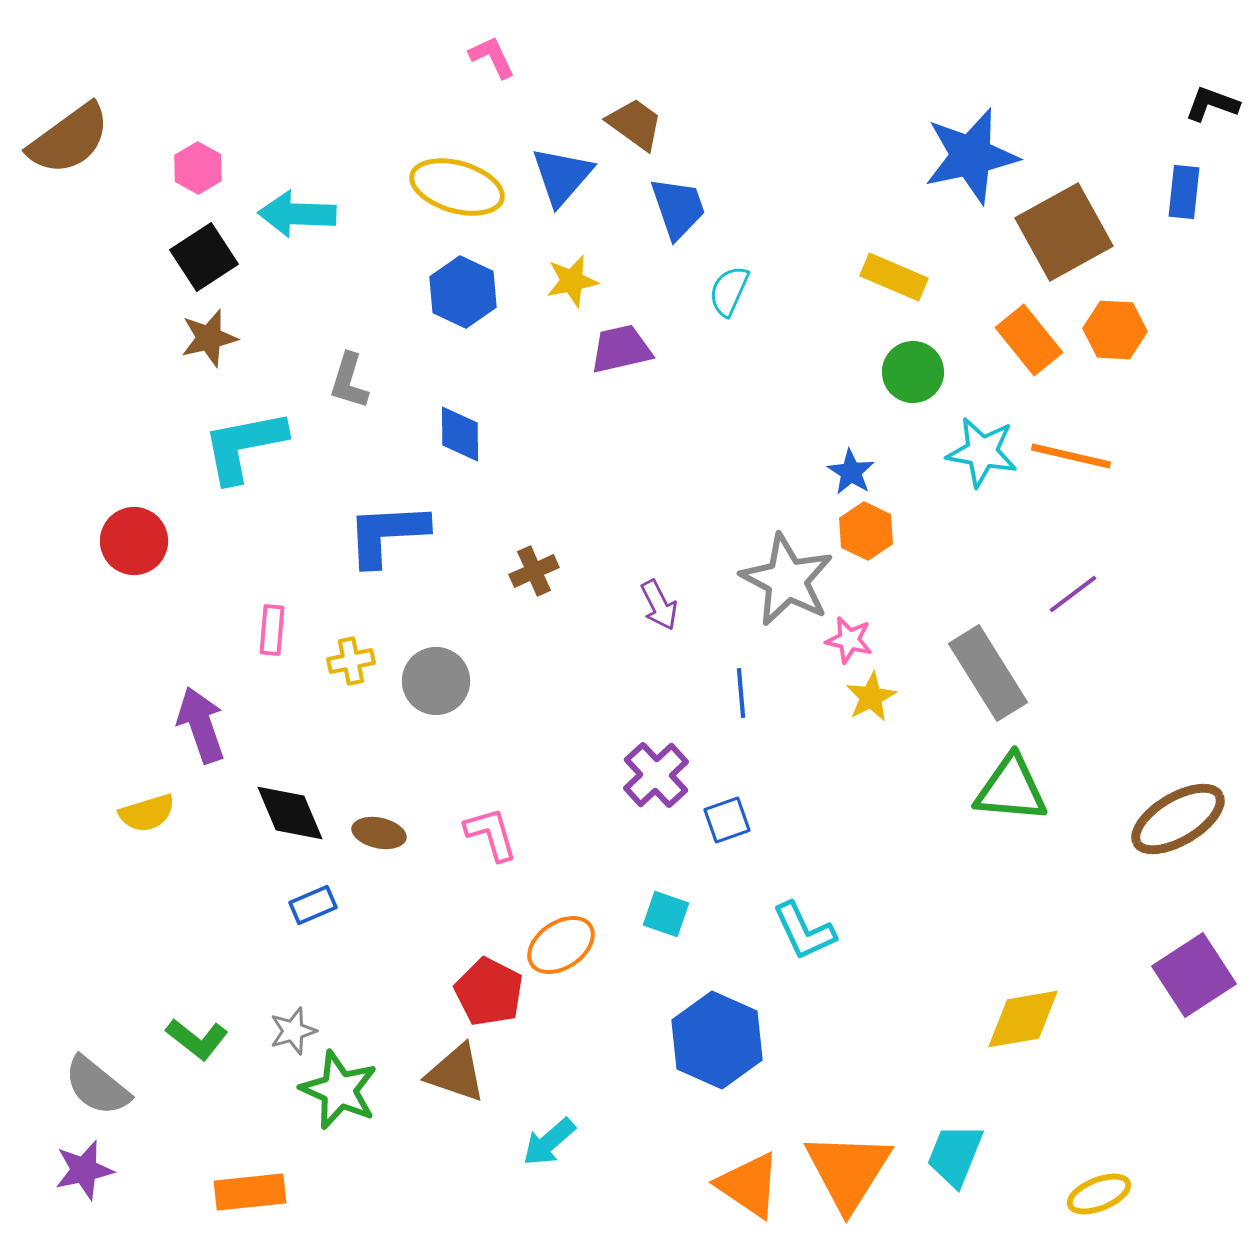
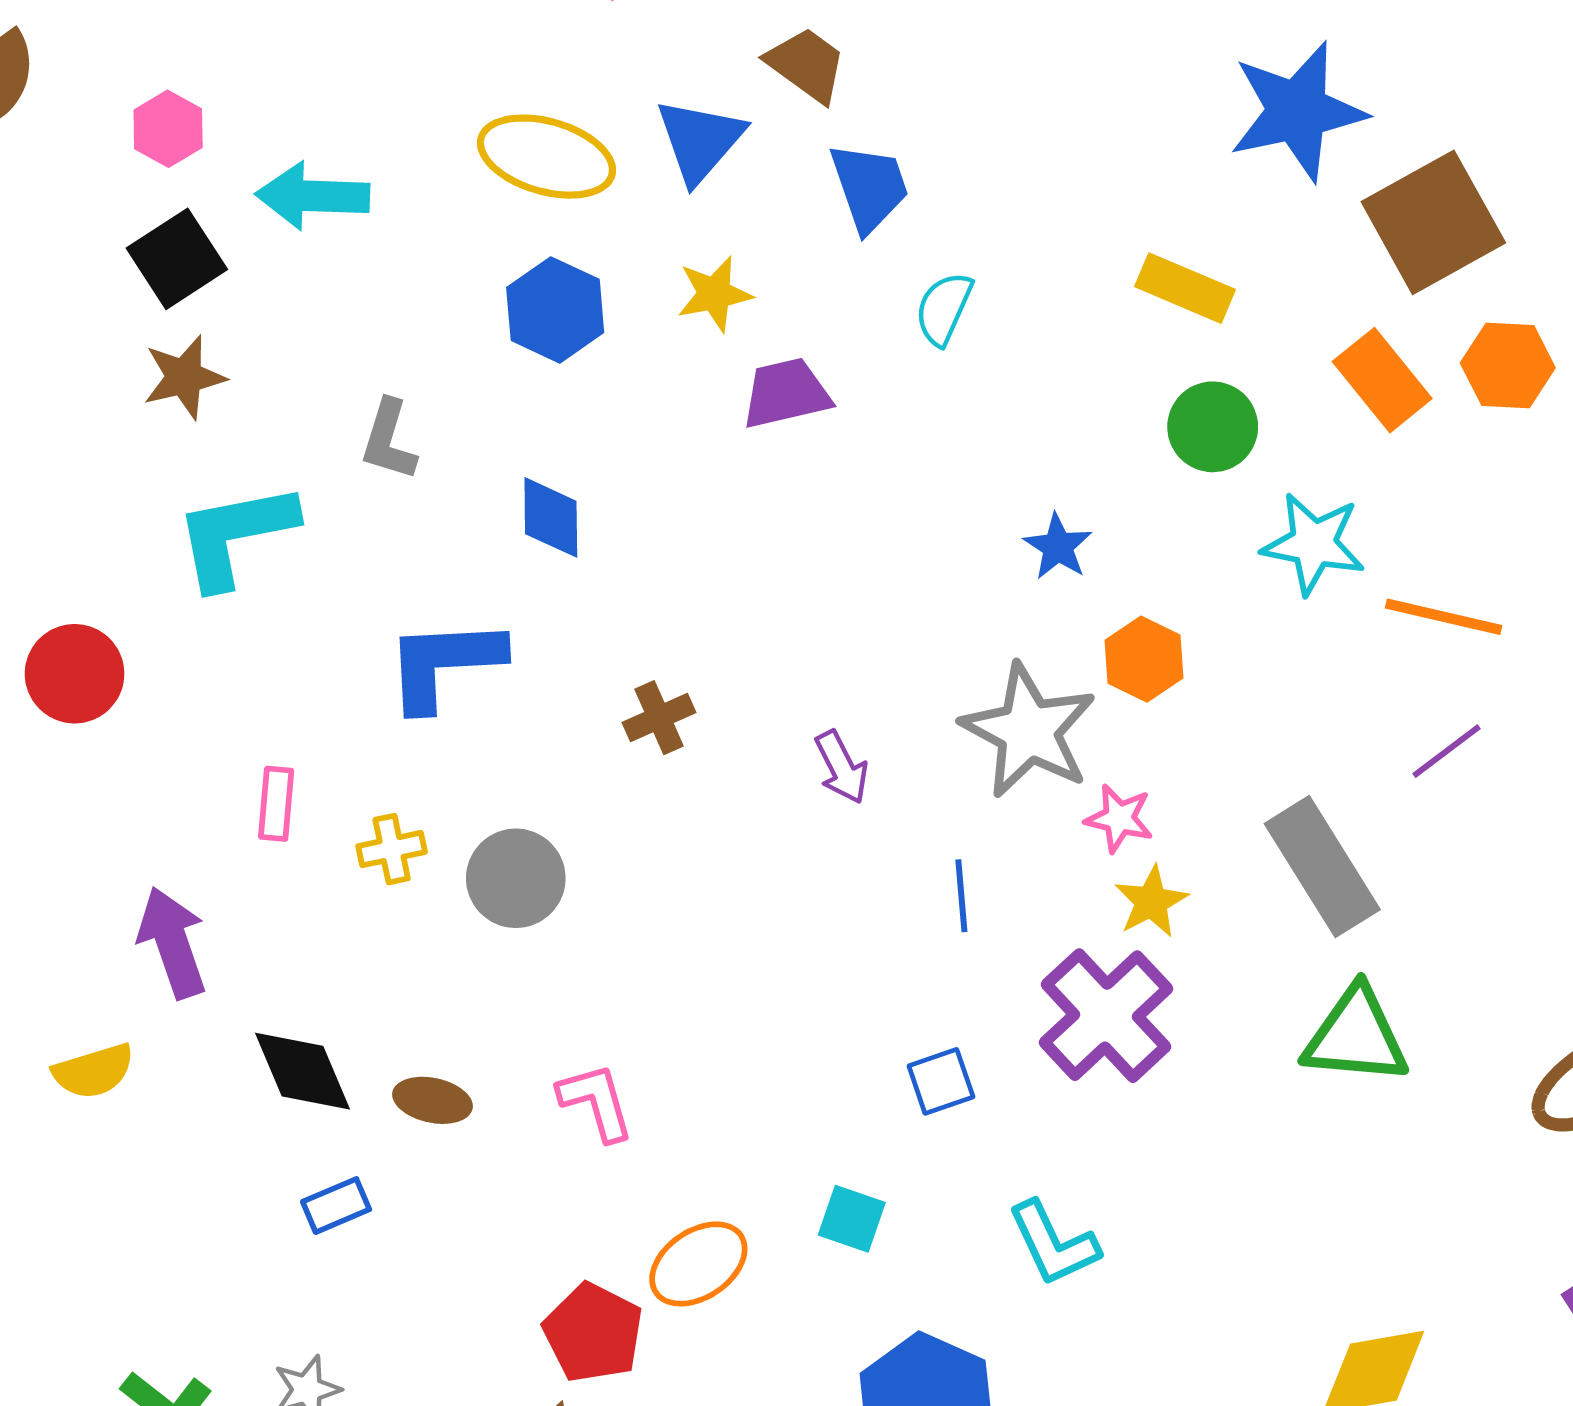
orange line: (1071, 456) -> (1444, 617), moved
blue star: (851, 472) -> (1058, 547), moved
purple cross: (656, 775) -> (1106, 1016), moved, size x1.4

